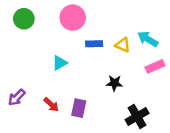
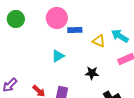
blue rectangle: (94, 44) -> (75, 30), moved
cyan triangle: (60, 63) -> (58, 56), moved

